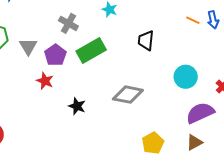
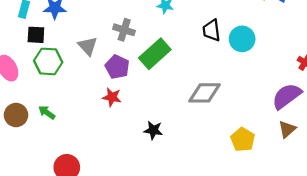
gray triangle: (28, 46) -> (88, 46), moved
cyan circle: (186, 77) -> (242, 39), moved
black star: (77, 106) -> (153, 130), moved

